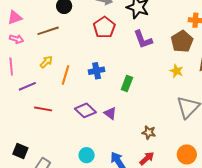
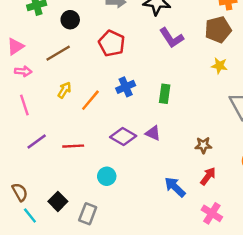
red pentagon: (104, 27) -> (112, 43), moved
brown pentagon: (182, 41) -> (218, 30), turned 30
orange line: (66, 75) -> (90, 100), turned 36
purple line: (27, 86) -> (37, 141), moved
black square: (20, 151) -> (58, 201), turned 35
cyan circle: (87, 155) -> (107, 176), moved

